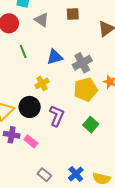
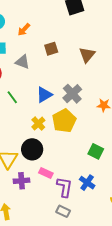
yellow pentagon: (86, 90) -> (64, 121), moved
purple L-shape: (57, 116) -> (64, 187), moved
pink rectangle: (31, 141) -> (46, 173), moved
blue cross: (76, 174) -> (87, 183), moved

